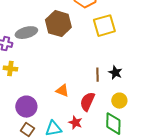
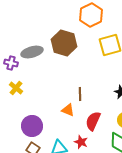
yellow cross: (10, 69) -> (16, 88), turned 32
brown line: (97, 75) -> (80, 94), moved

